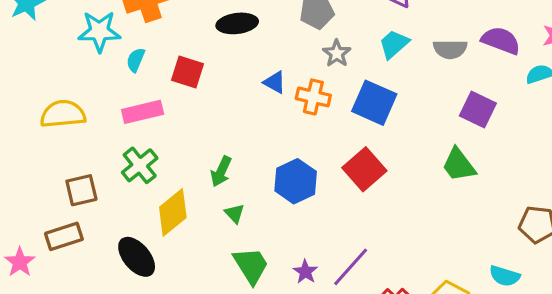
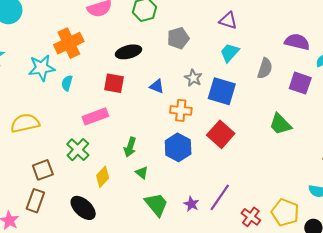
gray semicircle: (450, 49) -> (265, 68), moved, turned -65
gray star: (337, 53) -> (193, 78), moved
red square: (188, 72) -> (114, 83), moved
orange cross: (313, 97) -> (181, 110), moved
purple square: (478, 109) -> (300, 83), moved
pink rectangle: (143, 112) -> (95, 116), moved
yellow diamond: (173, 212) -> (103, 177), size x0.7
brown rectangle: (64, 236) -> (35, 201), turned -45

